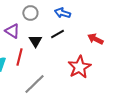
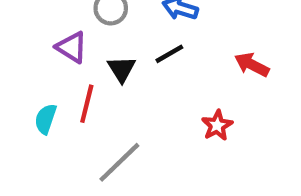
red star: (79, 67) -> (217, 125), size x0.6

